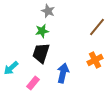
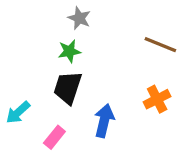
brown line: (97, 27) -> (160, 45), turned 72

